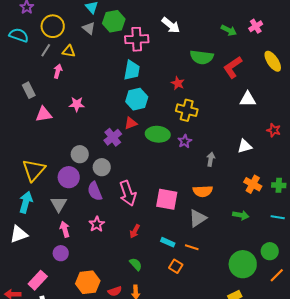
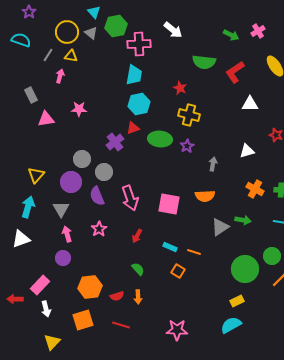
yellow circle: (53, 26) -> (67, 32), moved
yellow triangle: (34, 170) -> (36, 175), size x0.7
gray triangle: (198, 218) -> (220, 227), moved

